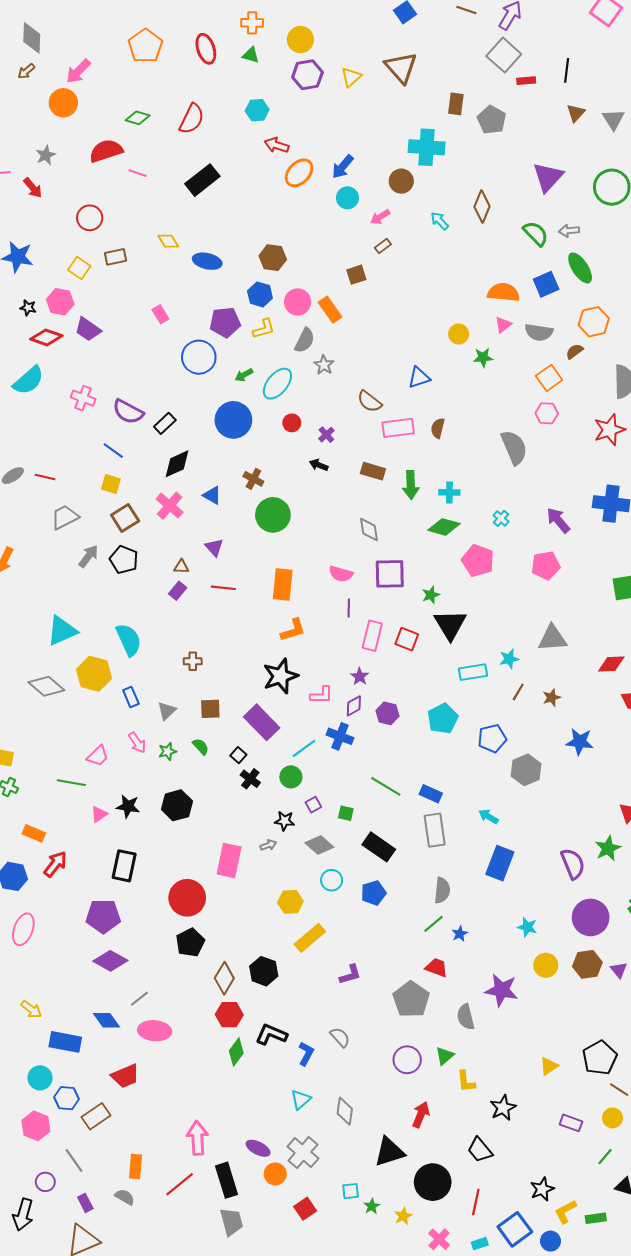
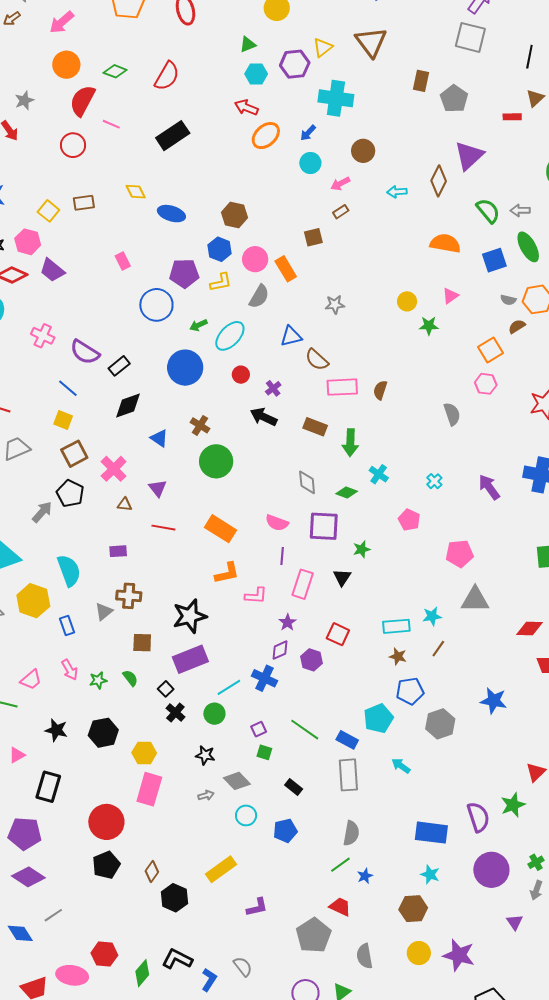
green triangle: (251, 55) -> (248, 44), moved, turned -42
gray square: (504, 55) -> (470, 37), turned -32
purple hexagon: (307, 75) -> (295, 64), moved
red rectangle: (526, 81) -> (512, 117), moved
orange circle: (63, 103) -> (66, 65), moved
cyan hexagon: (257, 110) -> (256, 74), moved
cyan cross: (427, 147) -> (336, 98), moved
red semicircle: (106, 151) -> (82, 101), turned -48
blue arrow: (343, 167) -> (308, 133), size x0.7
purple triangle: (548, 177) -> (469, 156), moved
red circle: (90, 218) -> (73, 145), moved
cyan arrow: (440, 221) -> (397, 192), turned -54
orange semicircle: (504, 292) -> (445, 243), moved
gray semicircle: (539, 332) -> (508, 300), moved, size x0.6
gray star: (324, 365) -> (335, 305), moved, turned 30
blue triangle: (419, 378) -> (291, 336), moved
gray semicircle: (514, 447) -> (452, 414), size x0.7
black arrow: (319, 465) -> (264, 417), size x1.5
cyan cross: (449, 492) -> (379, 474), moved, turned 30
pink cross: (170, 506) -> (114, 469), moved
green diamond: (444, 527) -> (347, 492), moved, size x0.7
gray arrow: (88, 556) -> (42, 512), moved
pink pentagon: (478, 561) -> (409, 520), size x0.7
pink pentagon: (546, 565) -> (459, 554), moved
orange rectangle: (283, 584) -> (220, 529), turned -68
purple rectangle: (178, 591) -> (118, 551), moved, turned 42
black triangle: (450, 625) -> (342, 577), moved, size x0.6
red square: (407, 639) -> (338, 634), moved
brown cross: (193, 661) -> (129, 596), size x1.4
black star: (280, 676) -> (190, 616), moved
pink L-shape: (321, 695) -> (256, 596), moved
brown star: (552, 698) -> (398, 656), moved, turned 30
gray triangle: (167, 711) -> (104, 611), moved
cyan pentagon: (443, 719) -> (378, 719), moved
purple rectangle: (262, 722) -> (190, 659), turned -72
purple square: (313, 805) -> (259, 729), moved
pink triangle: (99, 814) -> (17, 755), moved
gray arrow: (268, 845) -> (206, 795), moved
black rectangle: (379, 847) -> (294, 787), size x0.6
blue rectangle: (500, 863) -> (431, 833), moved, turned 72
yellow hexagon: (290, 902) -> (144, 753), moved
brown hexagon: (587, 964) -> (413, 909), moved
yellow circle: (546, 965) -> (419, 953), moved
brown diamond: (224, 978) -> (152, 871), moved, size x0.7
purple star: (502, 990) -> (459, 955), moved
red hexagon: (229, 1015) -> (104, 954), moved
pink ellipse: (155, 1031) -> (72, 975), moved

